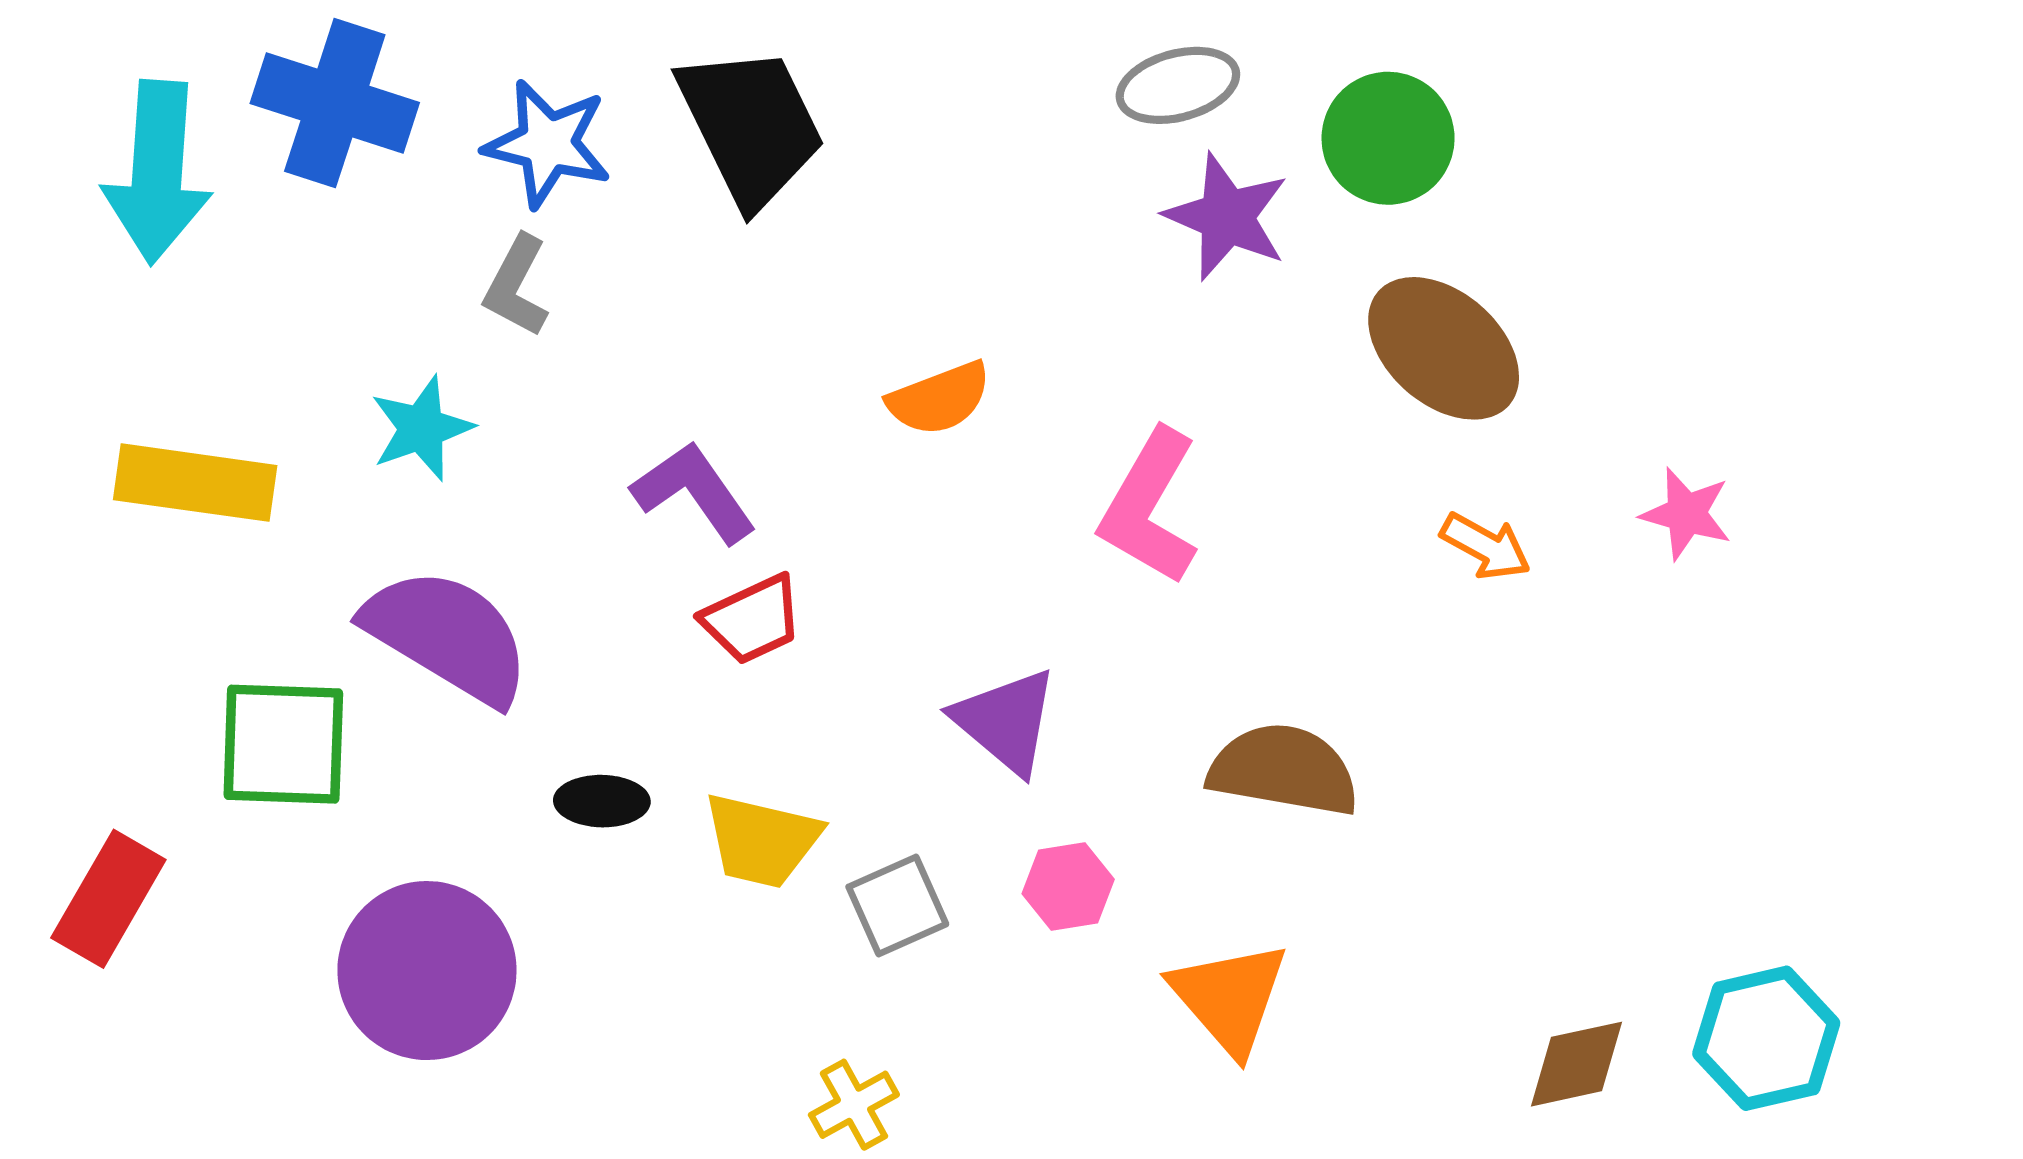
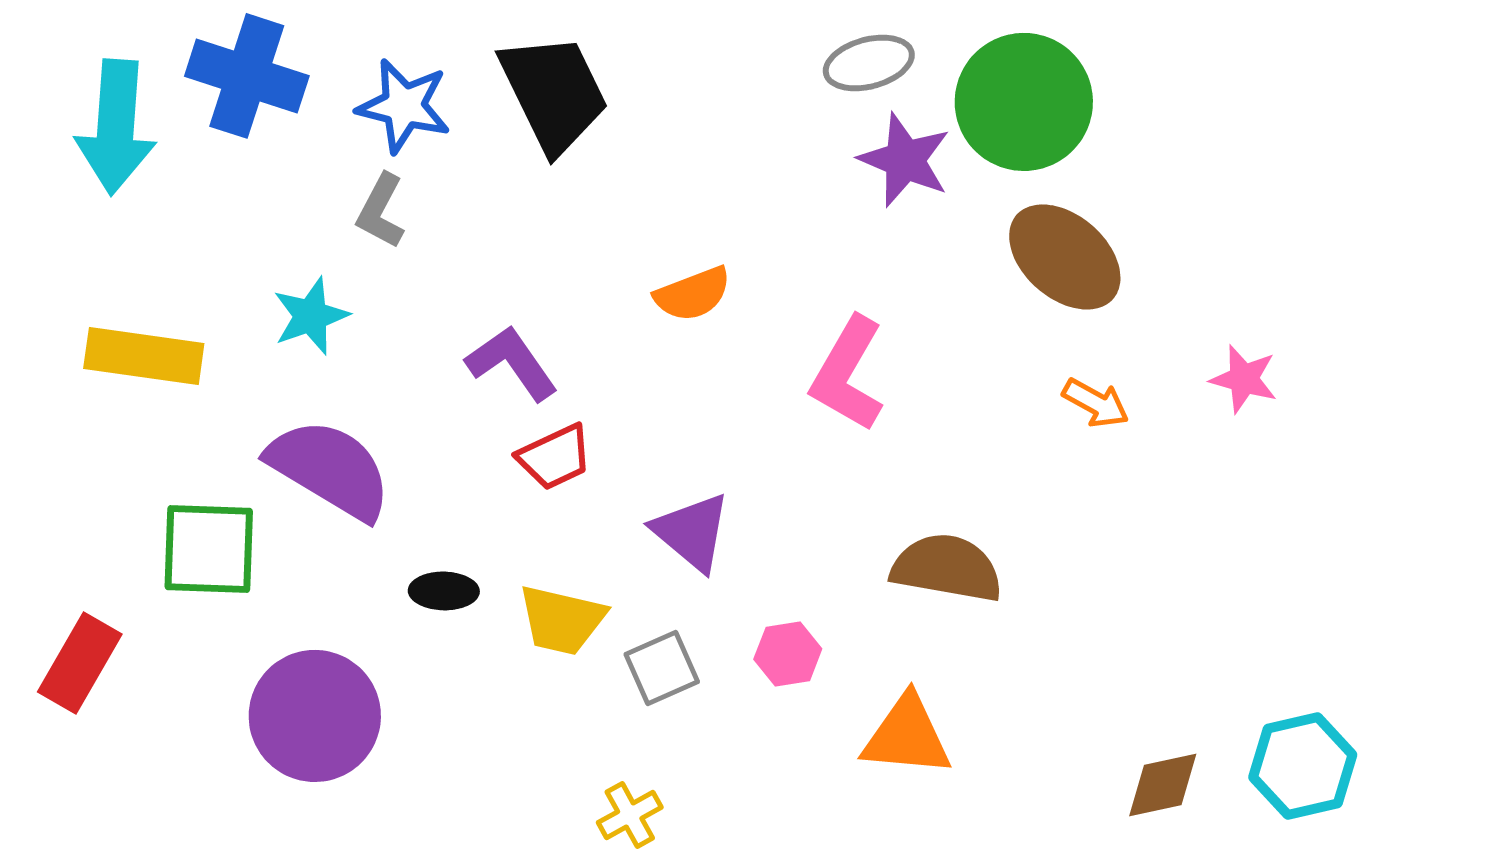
green circle: (1388, 138) -> (1024, 102), size x1.4
purple triangle: (1006, 721) -> (692, 532), moved
orange triangle: (1229, 998) -> (907, 736), turned -44

